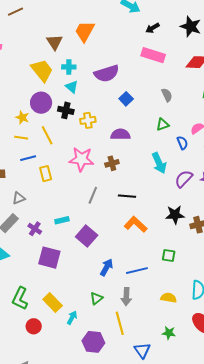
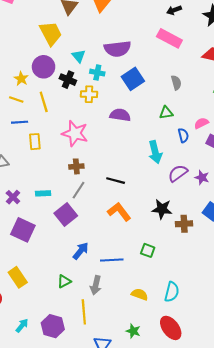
cyan cross: (69, 67) -> (97, 73), moved
blue square: (126, 99) -> (133, 79), size x1.5
brown cross: (112, 163) -> (76, 166), moved
gray line: (93, 195) -> (79, 190), moved
cyan arrow: (72, 318) -> (22, 326), moved

